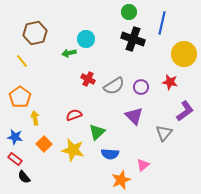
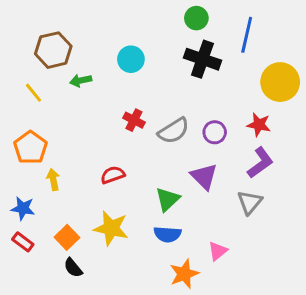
green arrow: (69, 53) -> (81, 81), moved
purple L-shape: (185, 111) -> (260, 163), moved
green triangle: (97, 132) -> (167, 199), moved
orange square: (44, 144) -> (67, 237), moved
black semicircle: (24, 177) -> (73, 268), moved

